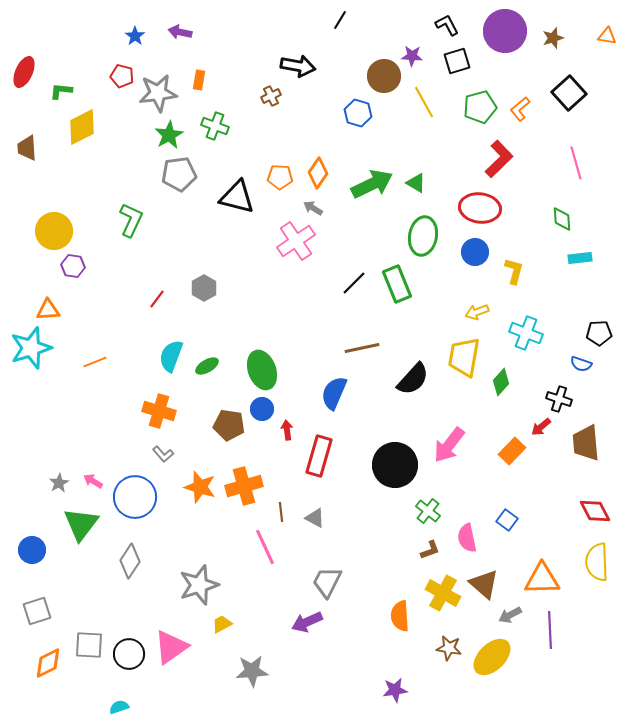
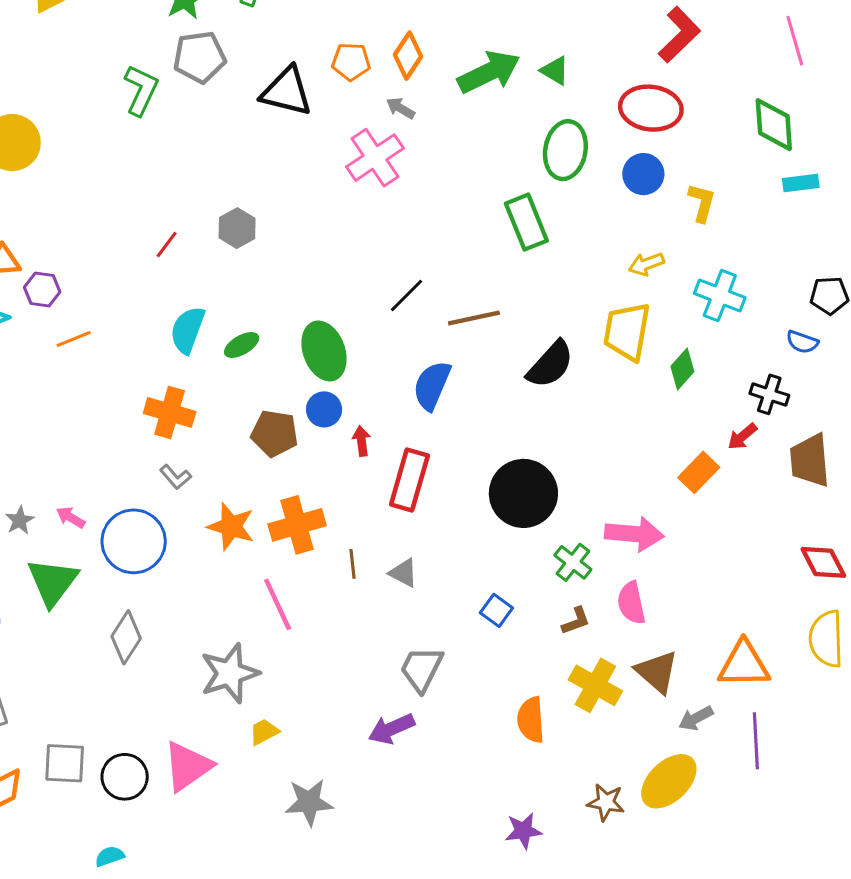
green diamond: (562, 219) -> (774, 125), size x1.5
green L-shape: (131, 220) -> (141, 90), moved
purple hexagon: (73, 266) -> (42, 290), moved
black line: (354, 283) -> (406, 296), moved
pink arrow: (449, 445) -> (634, 534), moved, turned -123
blue square: (507, 520) -> (496, 610), moved
pink line: (265, 547) -> (278, 604), moved
brown star: (449, 648) -> (606, 802), moved

